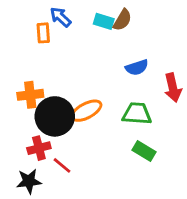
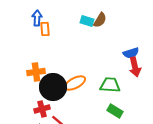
blue arrow: (61, 17) -> (37, 18), moved, turned 49
blue semicircle: (137, 67) -> (131, 53), moved

